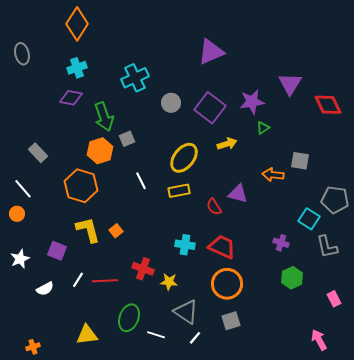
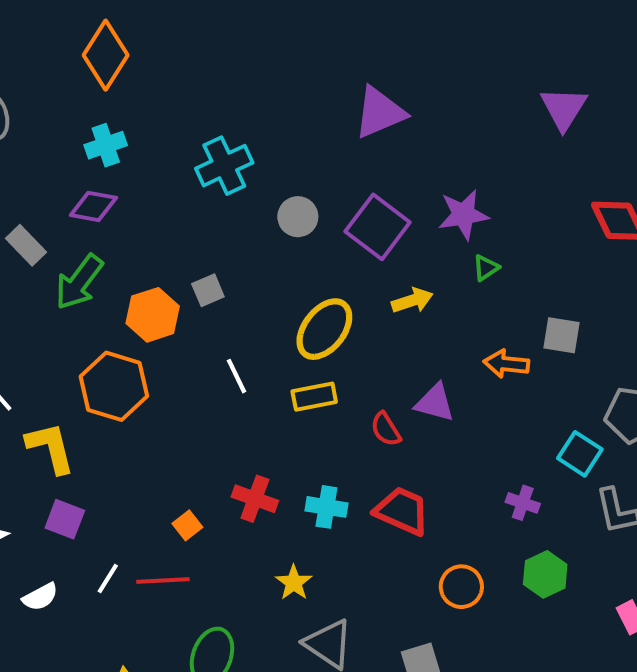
purple triangle: (290, 84) -> (564, 108), moved
green arrow: (104, 117) -> (79, 282), moved, turned 56
gray rectangle: (38, 153) -> (26, 245), moved
yellow L-shape: (88, 230) -> (50, 448), moved
orange square: (116, 231) -> (187, 525), moved
red cross: (143, 269) -> (255, 499), moved
yellow star: (169, 282) -> (294, 583), turned 30
orange circle: (227, 284) -> (461, 587), moved, size x0.7

